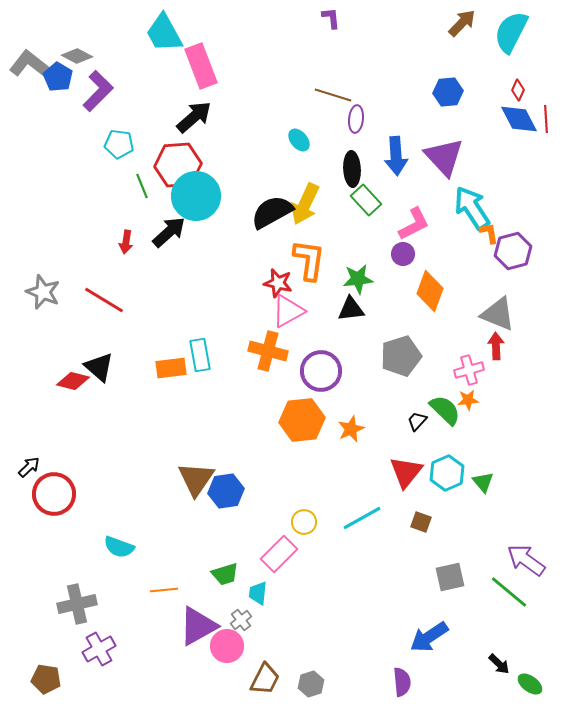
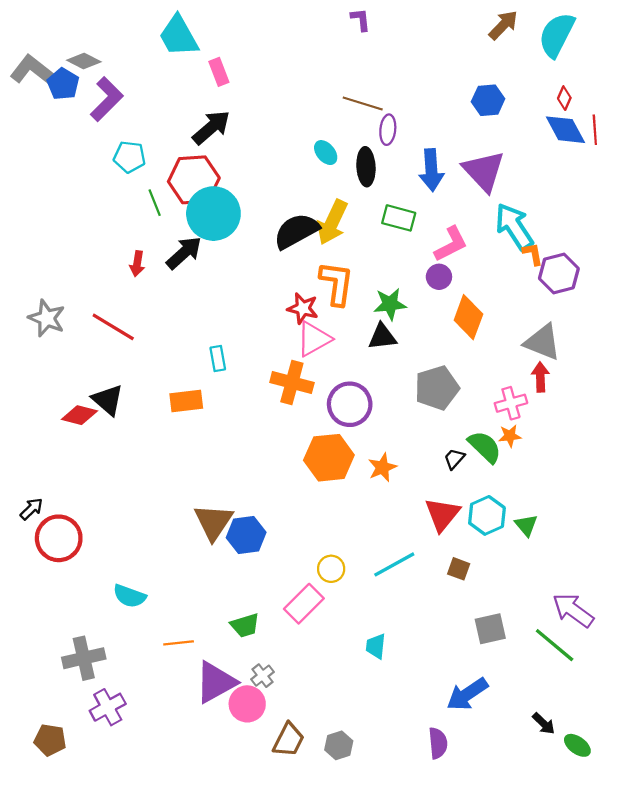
pink rectangle: (201, 66) -> (219, 72), size x0.6
black ellipse: (352, 169) -> (366, 167), moved
green rectangle: (366, 200) -> (399, 218), turned -32
cyan rectangle: (200, 355) -> (218, 358), moved, size x0.7
cyan trapezoid: (258, 593) -> (376, 646), moved

